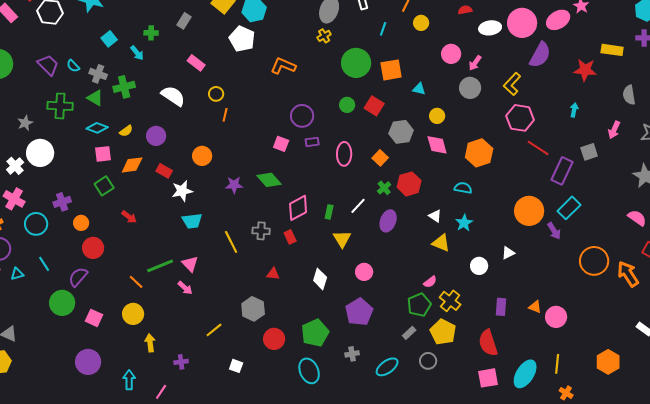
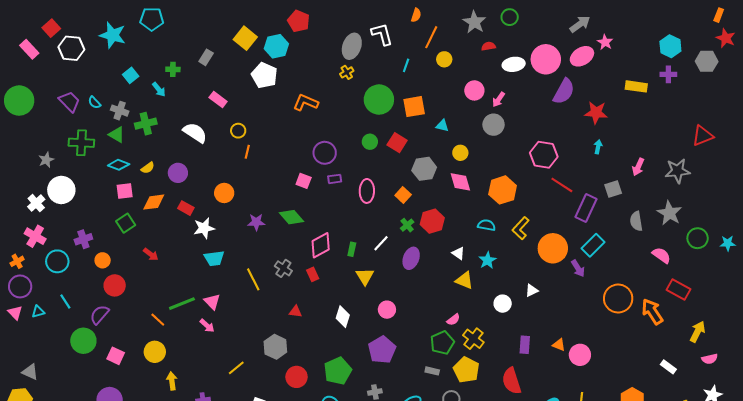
red star: (585, 70) -> (596, 113), moved
yellow L-shape: (512, 84) -> (521, 228), moved
gray semicircle: (629, 95) -> (636, 221), moved
gray cross: (261, 231) -> (283, 268), turned 30
gray rectangle: (409, 333) -> (432, 371), turned 56

